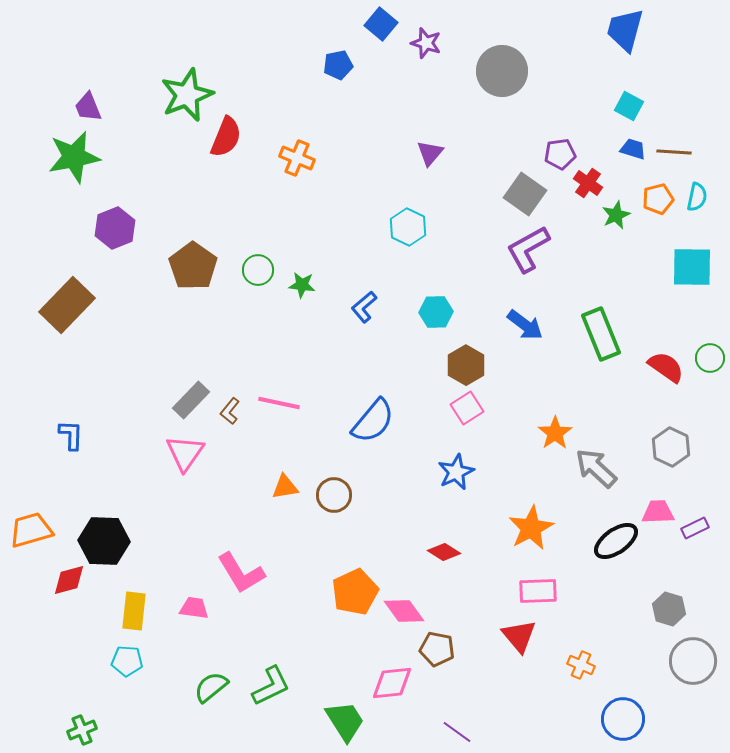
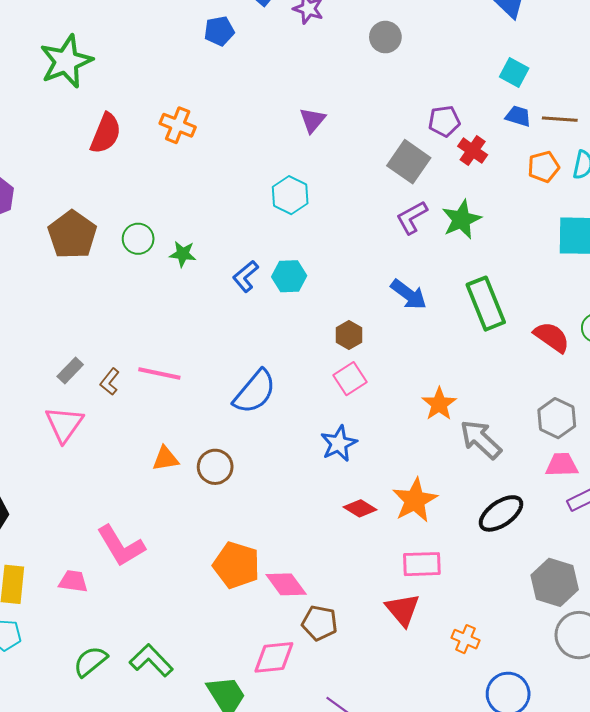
gray circle: (502, 71) -> (385, 37), size x0.6
red semicircle: (226, 137) -> (106, 133), moved
green star: (616, 215) -> (461, 219), moved, size x1.4
purple L-shape: (528, 249) -> (412, 217), size x0.7
cyan hexagon: (436, 312) -> (289, 276), moved
brown hexagon: (466, 365) -> (349, 335), size x0.7
gray rectangle: (191, 400) -> (70, 371), size x0.7
pink trapezoid: (658, 512) -> (562, 465), moved
red diamond: (444, 552) -> (360, 508), moved
orange pentagon: (355, 592) -> (236, 565), turned -30
gray hexagon: (669, 609) -> (555, 582), size x1.4
green L-shape: (271, 686) -> (151, 660), turned -108

